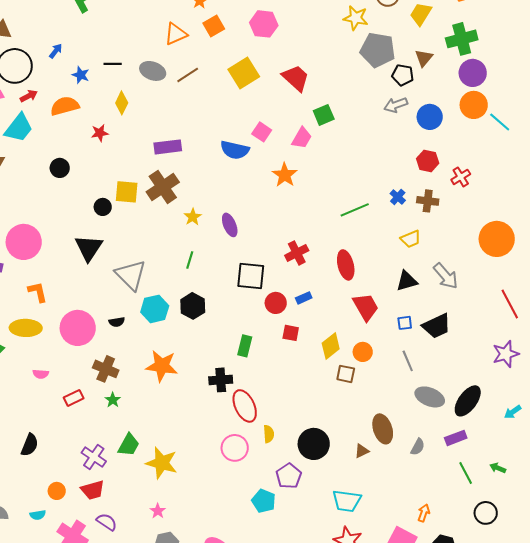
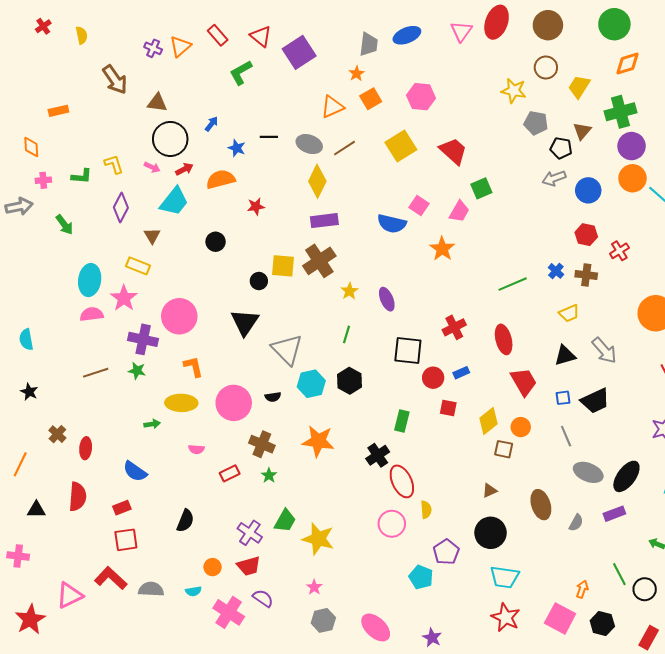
gray pentagon: (378, 50) -> (536, 123), size x0.7
yellow diamond: (122, 103) -> (317, 181), moved, size x1.4
black cross: (221, 380) -> (378, 455), turned -30
black circle: (314, 444) -> (491, 533), moved
brown triangle: (362, 451) -> (490, 491), moved
green line: (466, 473) -> (619, 574), moved

